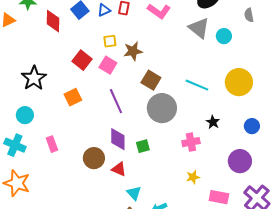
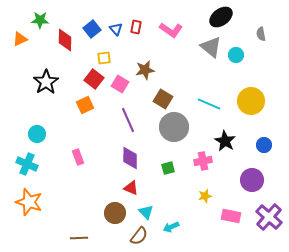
blue triangle: (104, 10) -> (116, 29), turned -48
yellow square: (110, 41) -> (104, 58), moved
black star: (34, 78) -> (46, 82), moved
orange square: (73, 97) -> (85, 105), moved
black star: (213, 122) -> (225, 141), size x1.5
pink rectangle: (52, 144) -> (78, 157), moved
green square: (143, 146) -> (168, 168), moved
brown circle: (94, 158) -> (115, 213), moved

